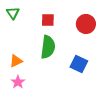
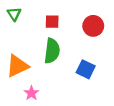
orange triangle: (16, 61) -> (17, 66), size x1.6
pink star: (18, 82) -> (31, 93), moved

